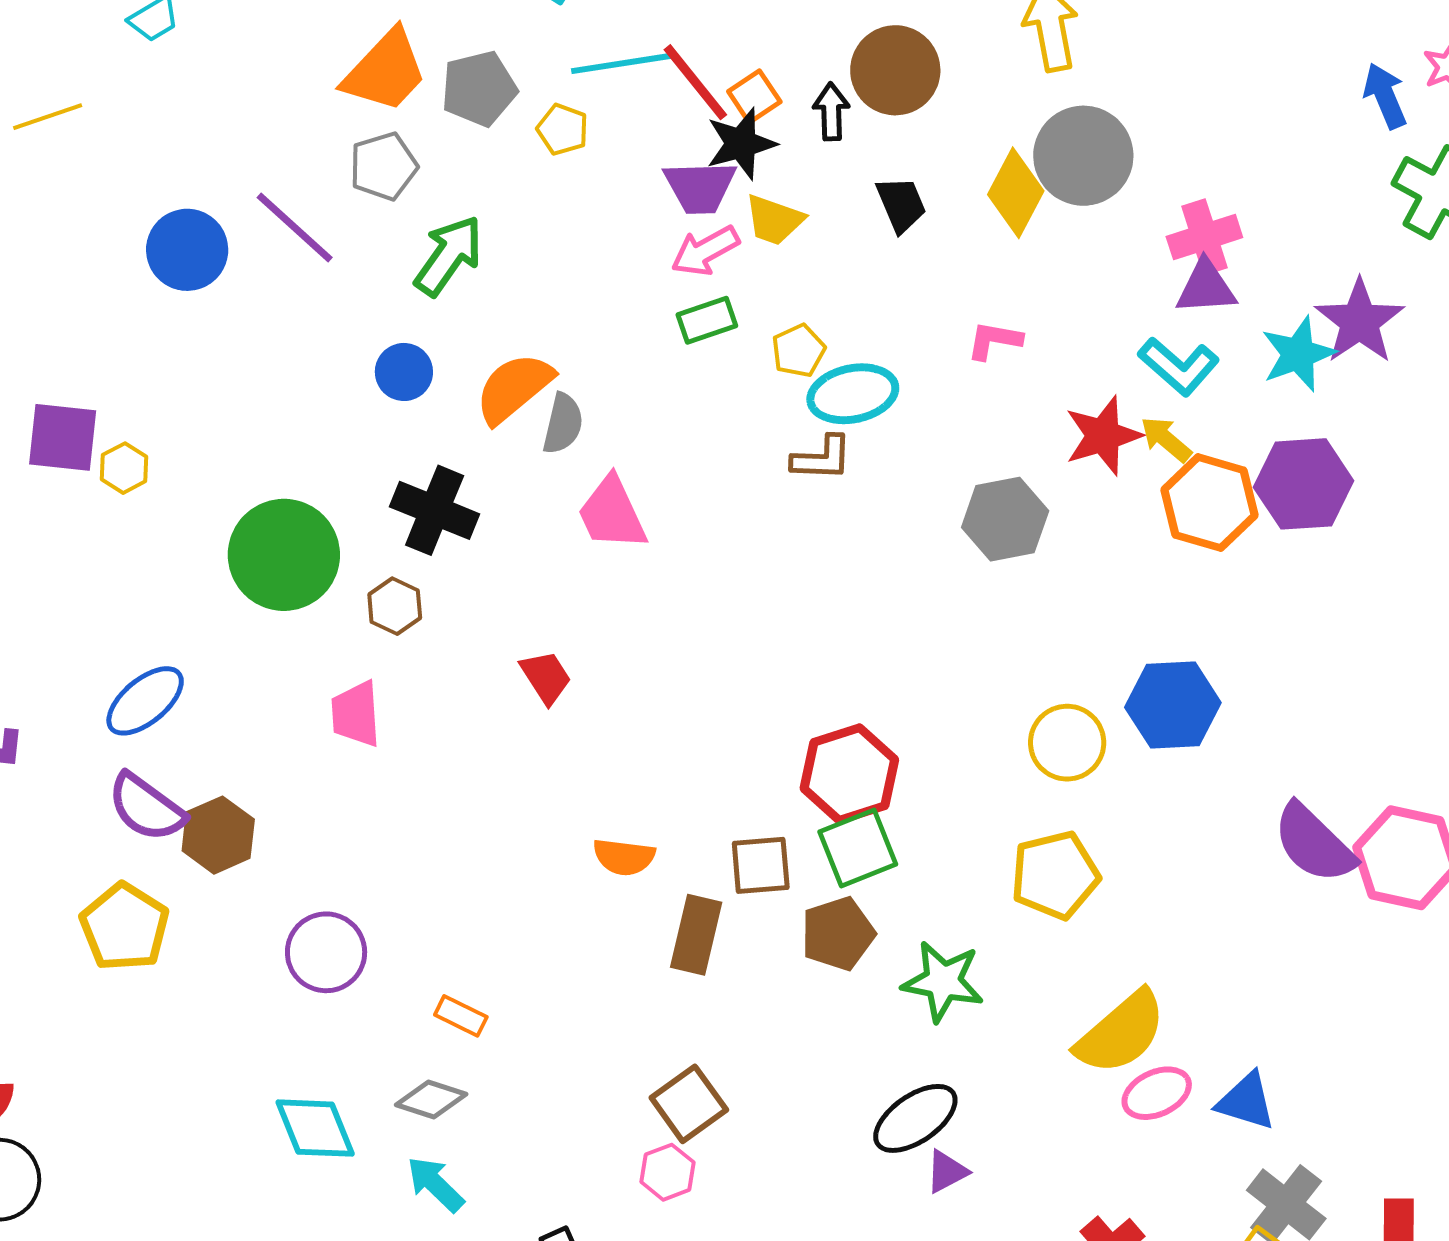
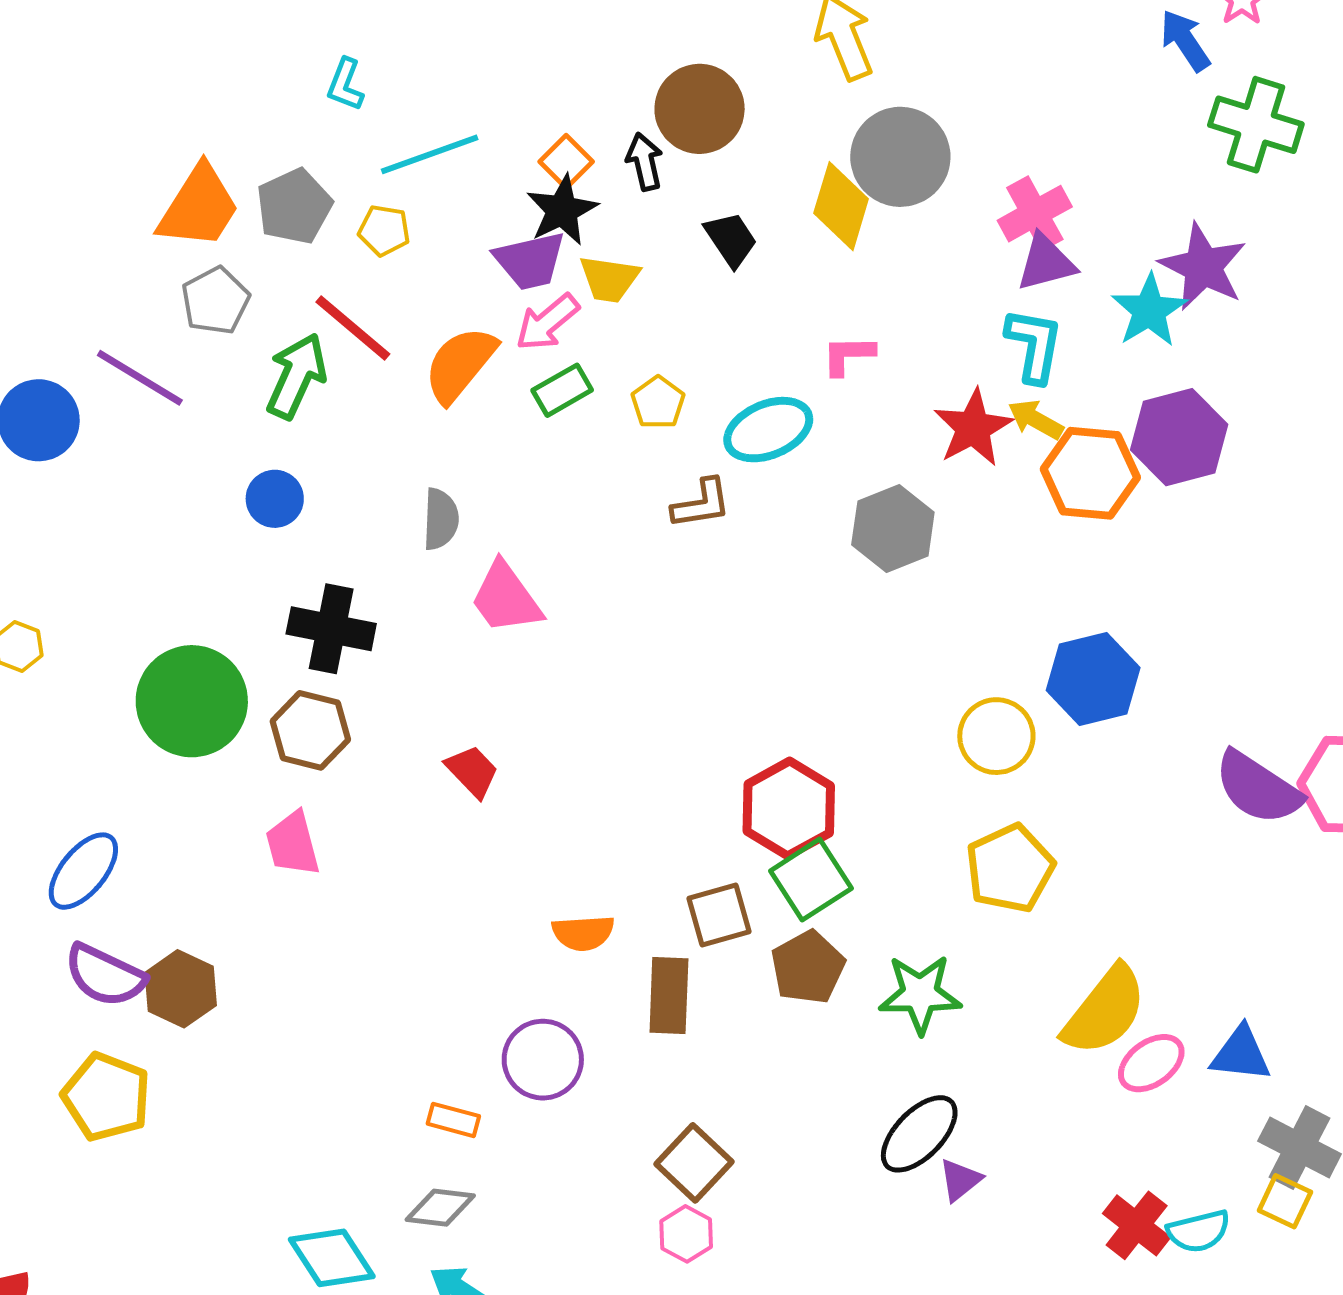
red line: (695, 82) -> (353, 328), moved
cyan L-shape: (1179, 366) -> (1034, 345), turned -110
orange semicircle: (514, 388) -> (460, 364), moved
cyan ellipse: (853, 394) -> (768, 430), moved
brown hexagon: (395, 606) -> (310, 730), size x1.4
purple circle: (326, 952) -> (543, 1060), moved

